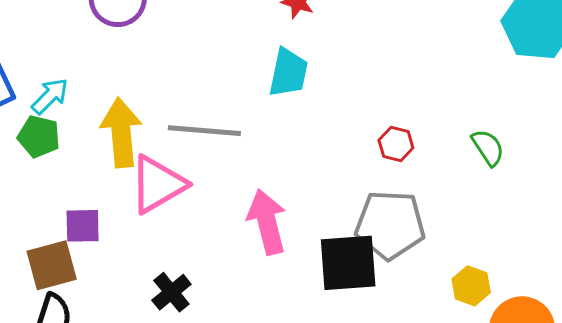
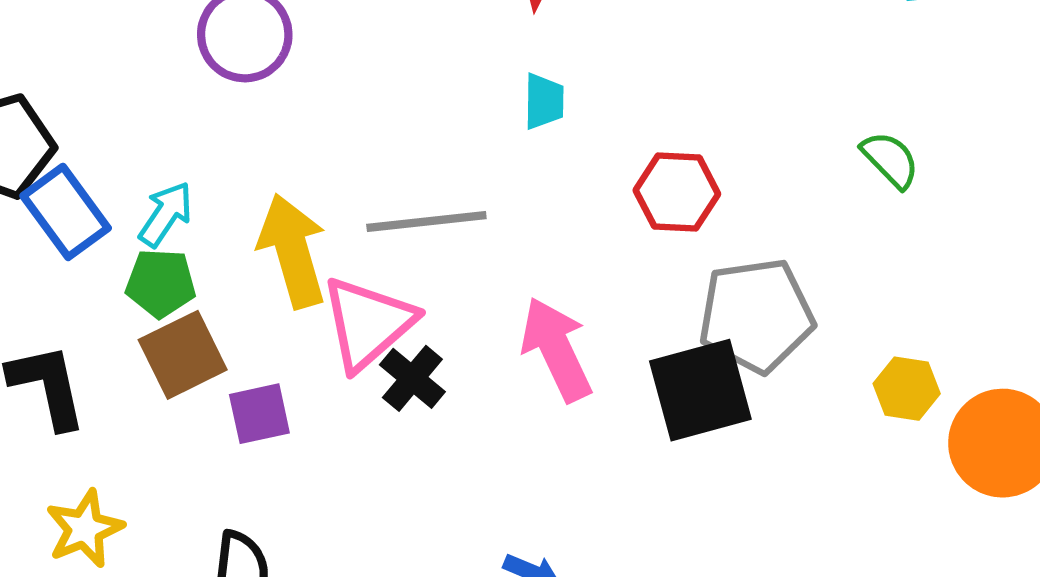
cyan trapezoid: (288, 73) -> (544, 101), size x0.7
red hexagon: (396, 144) -> (677, 192), moved, size x1.4
brown square: (52, 265) -> (183, 355), moved
black cross: (171, 292) -> (412, 378), moved

